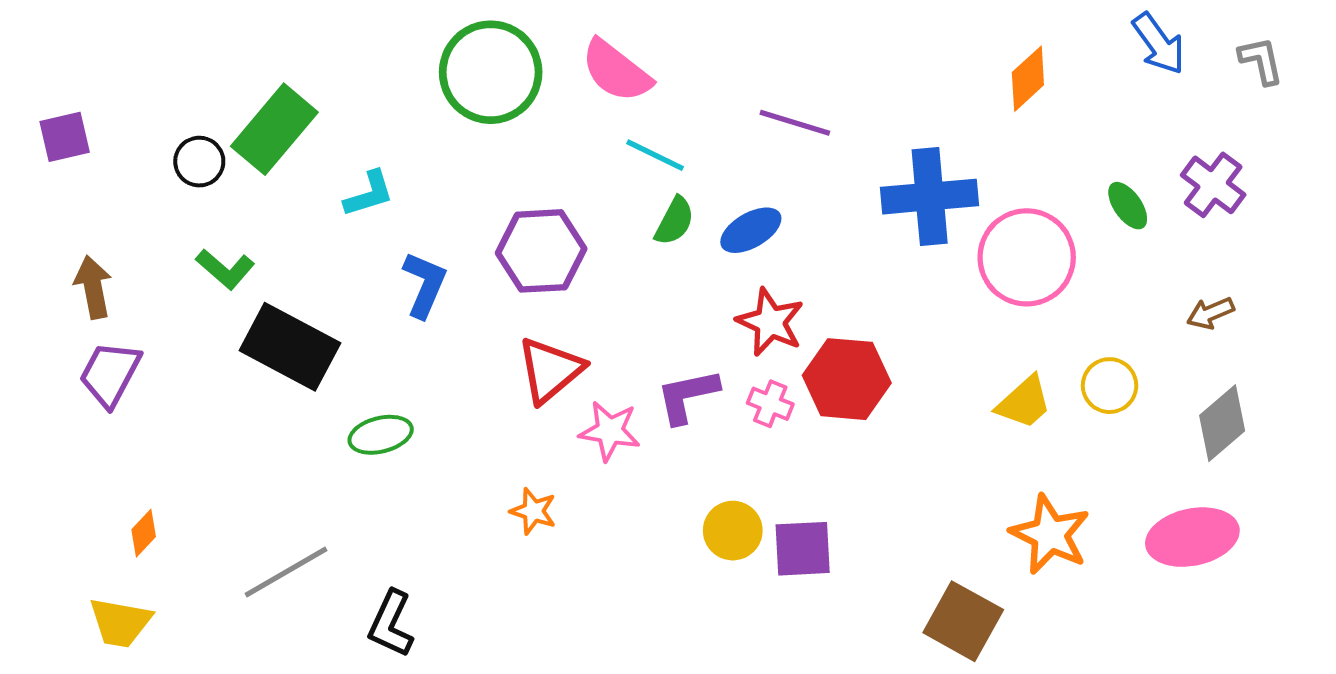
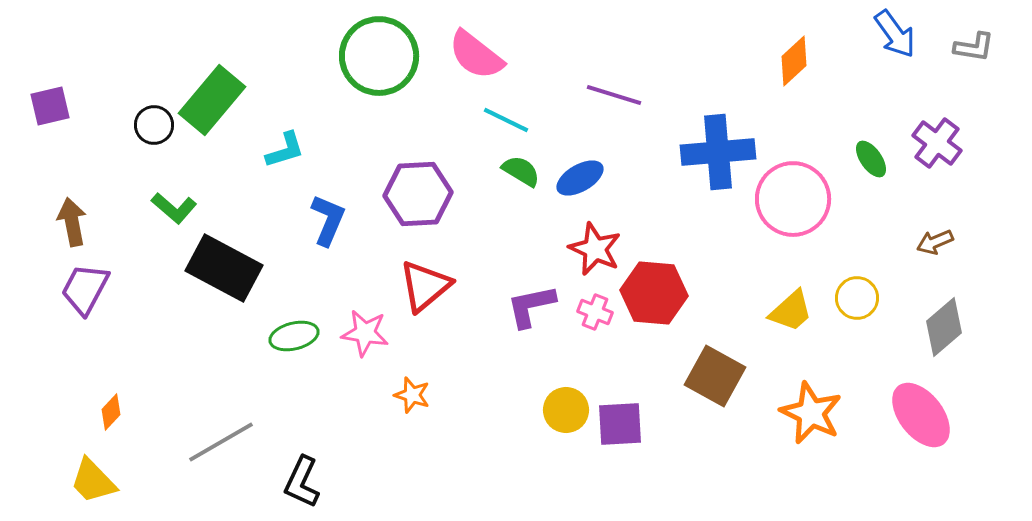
gray L-shape: (1261, 61) -> (974, 47), turned 111
green semicircle: (674, 221) -> (521, 171), turned -87
pink star: (610, 431) -> (365, 333), moved
pink ellipse: (1192, 537) -> (921, 415), turned 64
brown square: (963, 621) -> (715, 376), moved
yellow trapezoid: (120, 623) -> (93, 481), turned 36

